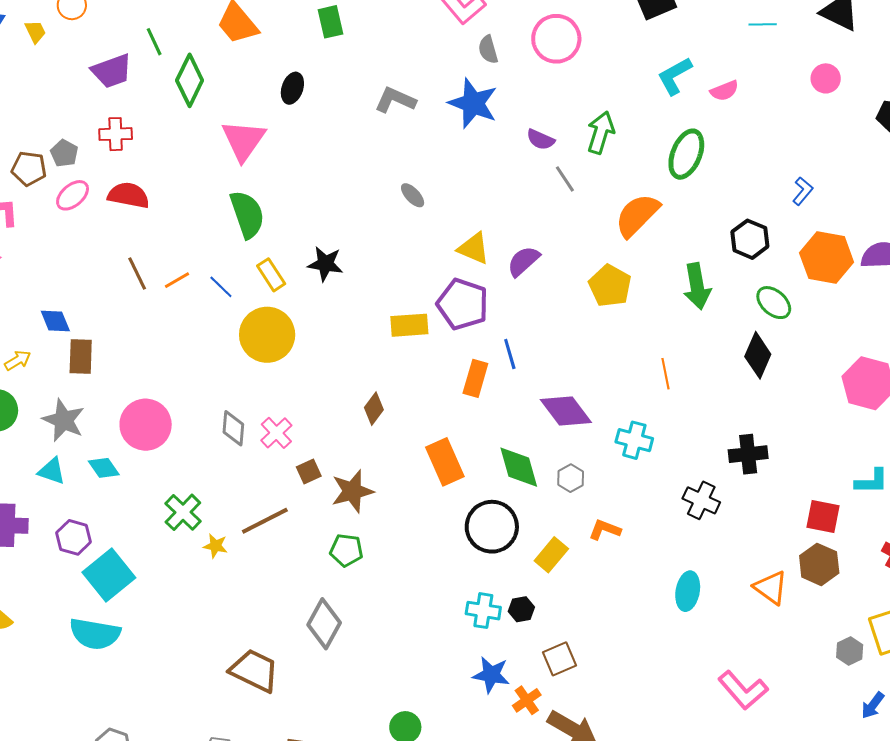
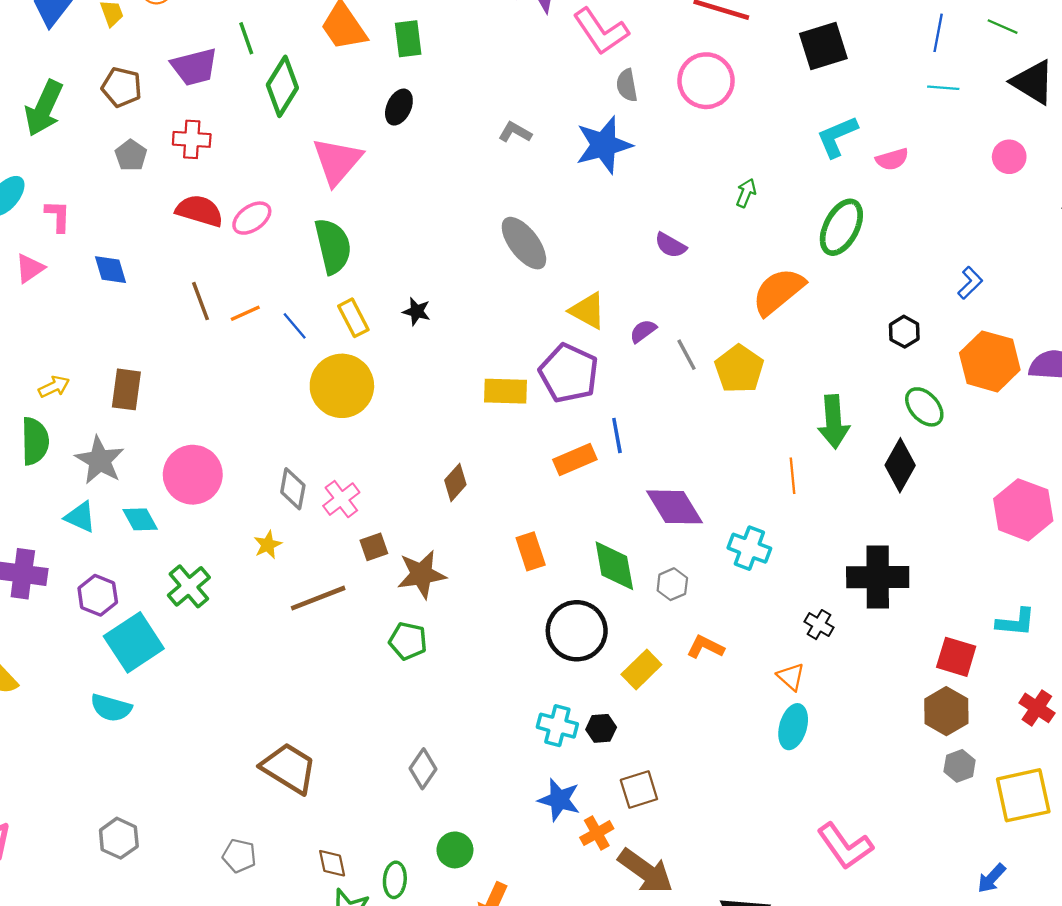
green rectangle: (331, 22) -> (408, 39), moved
gray L-shape: (395, 100) -> (515, 132), size x0.7
blue star: (473, 103) -> (604, 145), turned 30
green arrow: (601, 133) -> (746, 193), size x0.6
purple semicircle: (541, 139) -> (671, 245), moved
brown pentagon: (29, 169) -> (122, 87), moved
gray line: (565, 179) -> (687, 355), moved
pink ellipse: (73, 195) -> (252, 218), moved
gray ellipse: (413, 195) -> (524, 243), size x1.8
black hexagon: (750, 239) -> (904, 332), size x0.7
purple semicircle: (523, 261) -> (643, 331), size x0.7
black star: (325, 264) -> (417, 311), size x0.7
green arrow: (697, 286) -> (834, 422), moved
blue diamond: (55, 321) -> (110, 270), moved
orange rectangle: (475, 378) -> (575, 459), turned 45
black cross: (748, 454) -> (878, 577), size x1.4
orange rectangle: (445, 462) -> (531, 551), size x0.7
black cross: (701, 500) -> (819, 625), size x0.7
green cross: (183, 512) -> (189, 586), moved
yellow star: (215, 546) -> (268, 545), moved, turned 30
orange triangle: (771, 588) -> (791, 677), moved, size x0.7
gray diamond: (324, 624) -> (423, 769), moved, size x0.7
cyan semicircle: (95, 634) -> (111, 708), size x0.7
gray hexagon: (850, 651) -> (960, 766), moved

